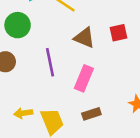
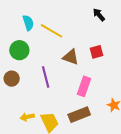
pink rectangle: (84, 78) -> (84, 86), moved
brown rectangle: (91, 114) -> (79, 115), size x1.5

